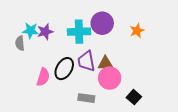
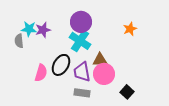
purple circle: (102, 23) -> (81, 22), moved
cyan cross: (79, 32) -> (80, 41), moved, turned 35
purple trapezoid: (86, 61) -> (82, 72), moved

